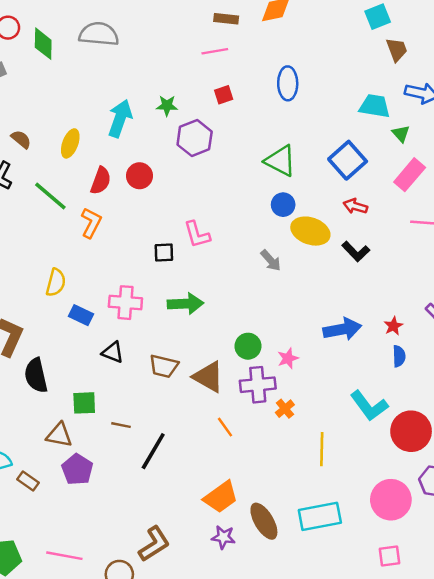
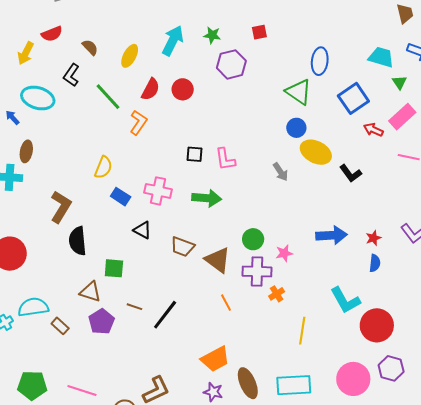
blue ellipse: (288, 83) -> (320, 61), moved
red arrow: (355, 206) -> (373, 130), moved
pink L-shape: (197, 234) -> (225, 159), moved
brown line: (121, 425) -> (134, 307), moved

